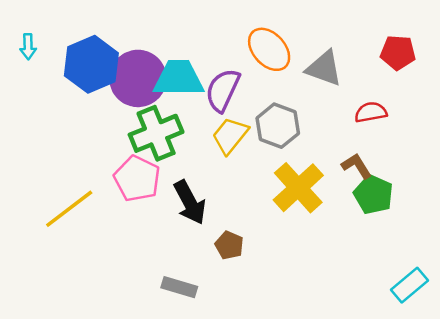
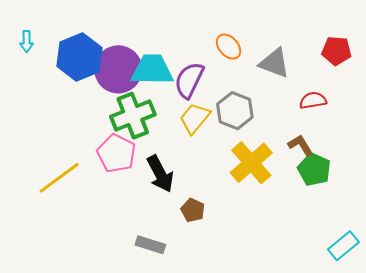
orange ellipse: (269, 49) -> (229, 47), size x0.7

